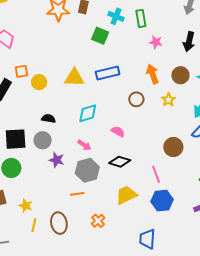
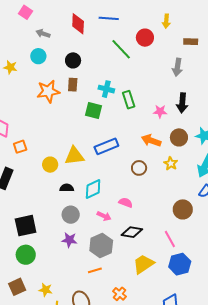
green rectangle: (141, 18) -> (129, 100), moved
pink star: (156, 42) -> (160, 111), moved
orange square: (22, 71) -> (20, 147), moved
orange arrow: (153, 74) -> (151, 141), turned -42
yellow circle: (39, 82) -> (50, 165), moved
black semicircle: (48, 119) -> (67, 188), moved
gray circle: (43, 140) -> (71, 215), moved
pink arrow: (84, 145) -> (104, 216), moved

